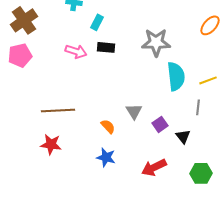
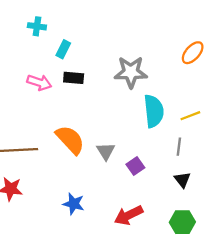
orange semicircle: (108, 126) -> (70, 140), moved, size x1.8
black triangle: (183, 136) -> (182, 180), moved

